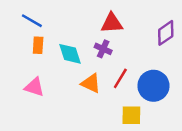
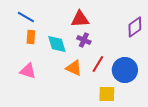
red triangle: (112, 23) -> (80, 19), moved

